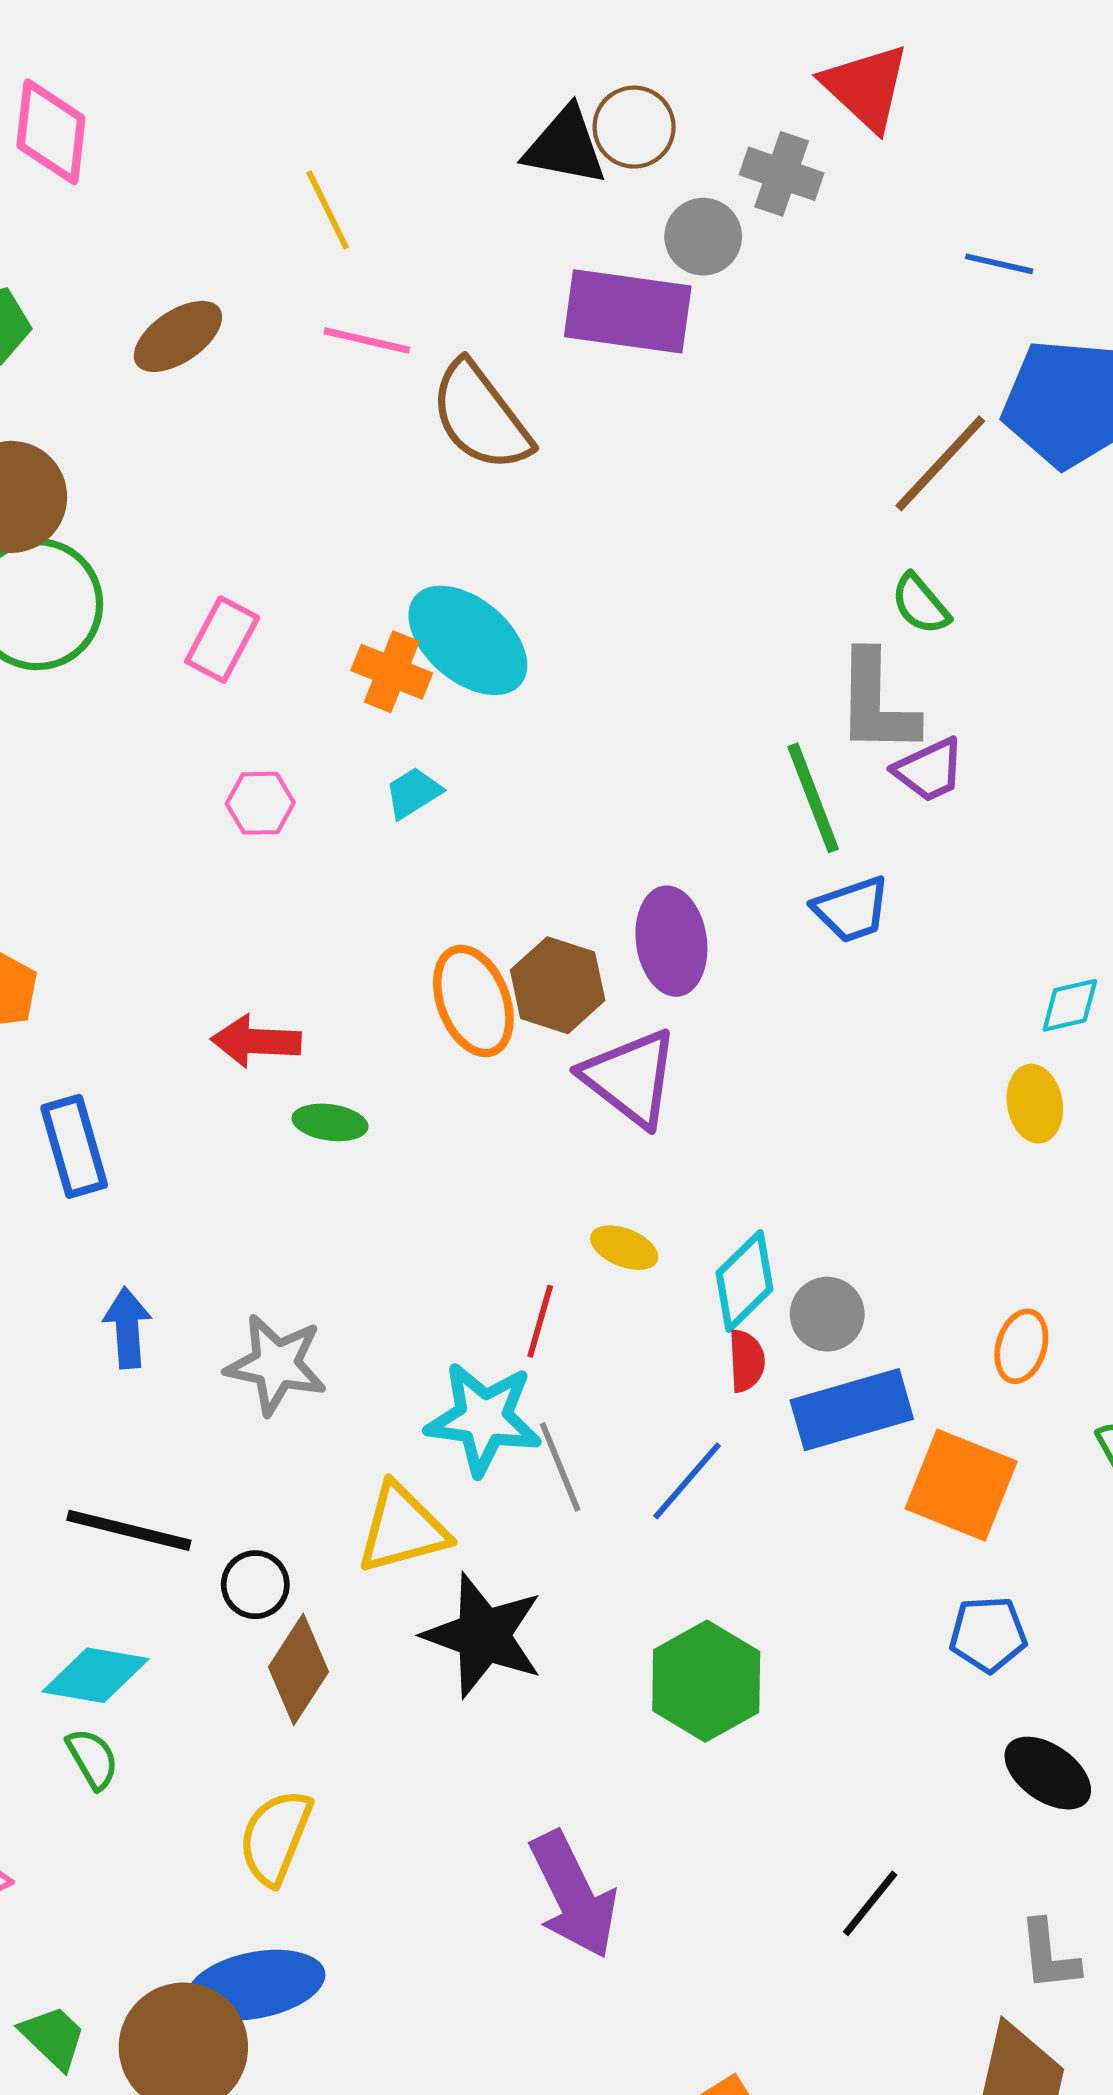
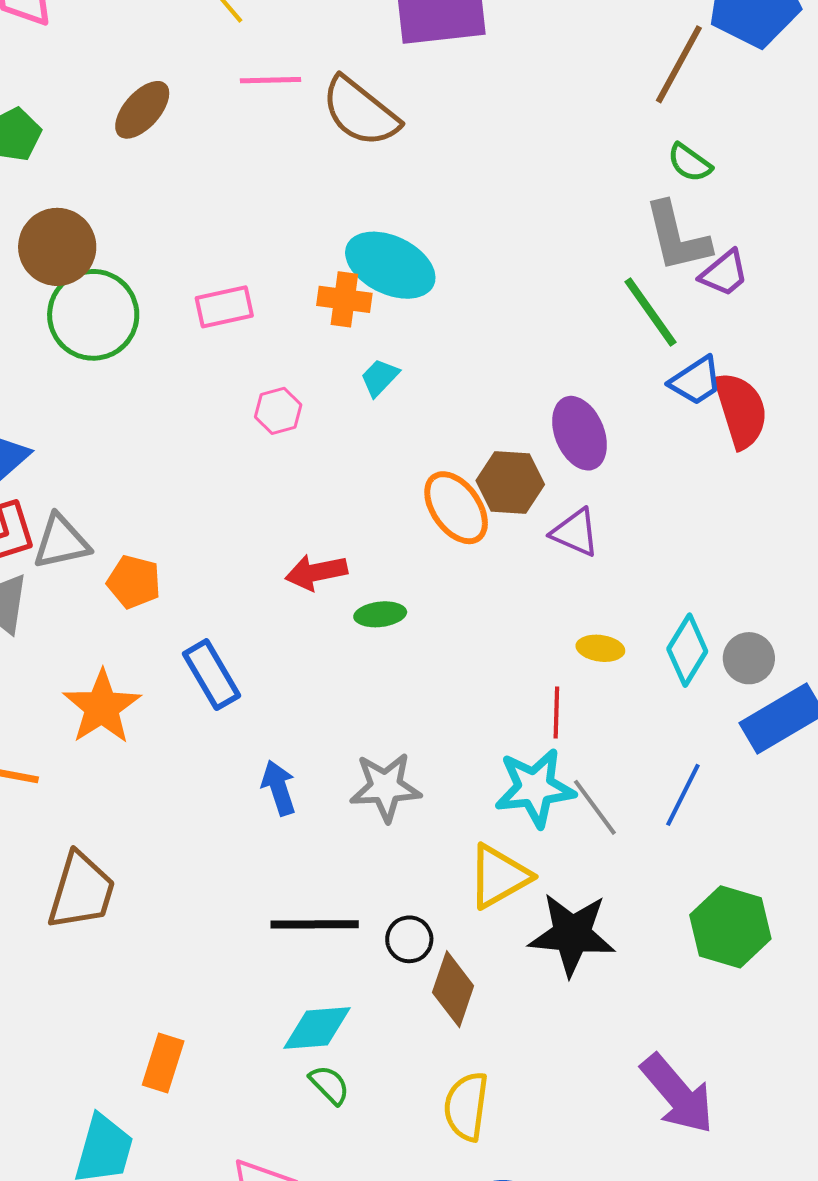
pink rectangle: (222, 640) -> (224, 307), turned 64
purple triangle: (630, 1078) -> (575, 533), size x0.7
red semicircle: (746, 1361) -> (741, 410), moved, size x1.8

